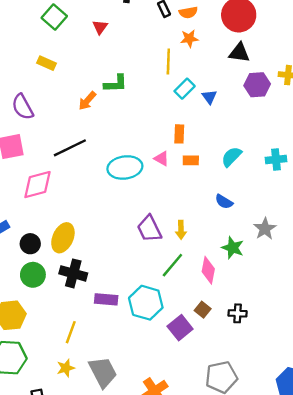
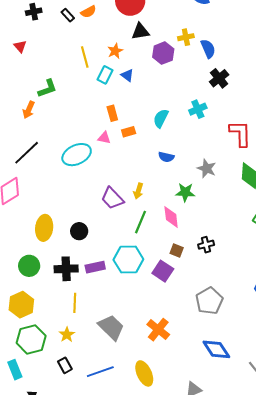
orange star: (189, 39) -> (115, 51), moved
yellow arrow: (181, 230) -> (138, 191), turned 35
black circle: (30, 244) -> (79, 231), moved
black cross: (73, 273) -> (66, 269), moved
yellow star: (66, 368) -> (67, 335), moved

